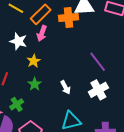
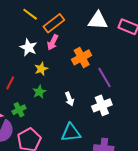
orange cross: (69, 17) -> (82, 57), moved, turned -30

